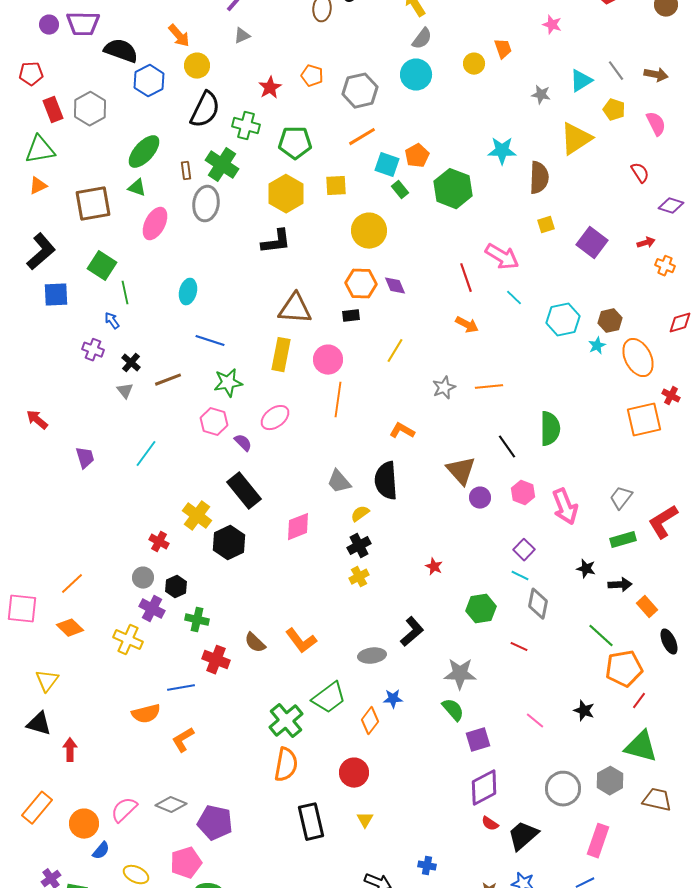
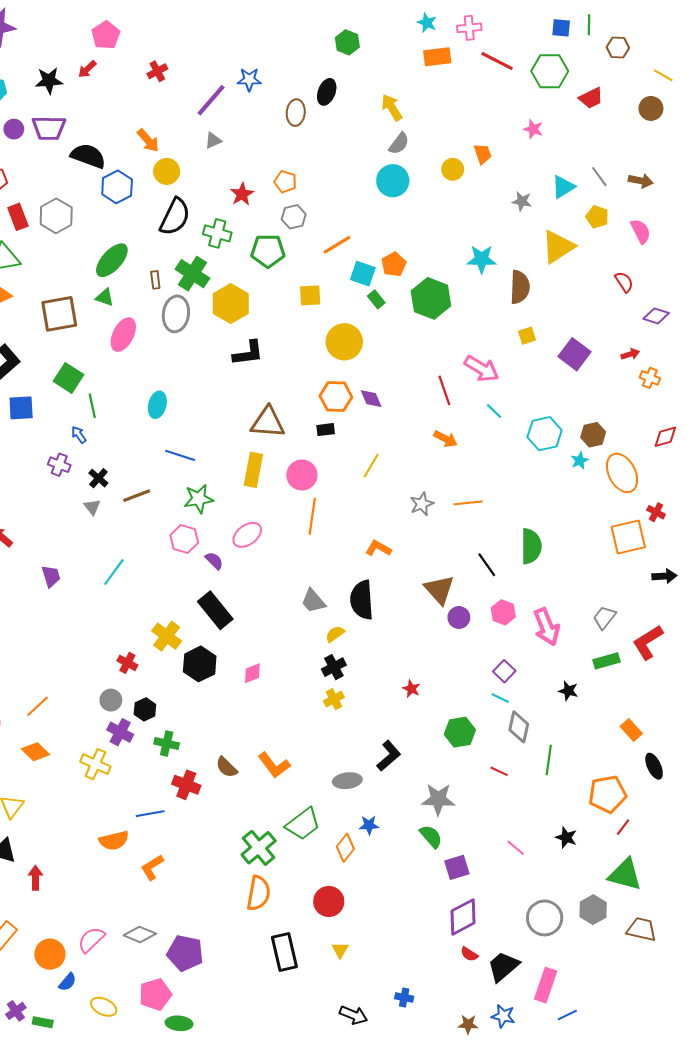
gray hexagon: (360, 91) -> (294, 217), moved, size x0.7
yellow hexagon: (286, 194) -> (231, 304), moved
pink diamond: (298, 527) -> (252, 673), moved, size x0.7
black arrow: (620, 585) -> (664, 576), moved
green line: (601, 636) -> (549, 760), moved, turned 56
pink rectangle: (598, 841) -> (546, 985), moved

